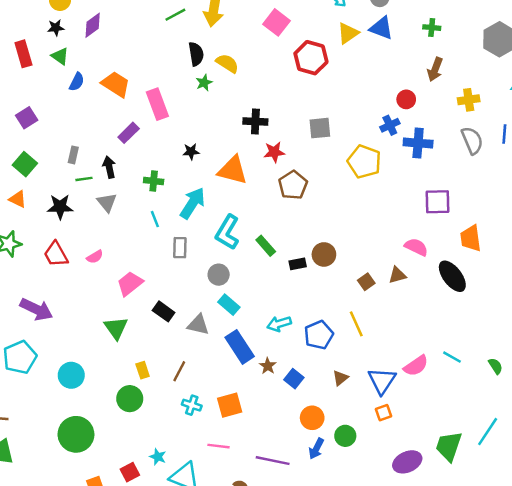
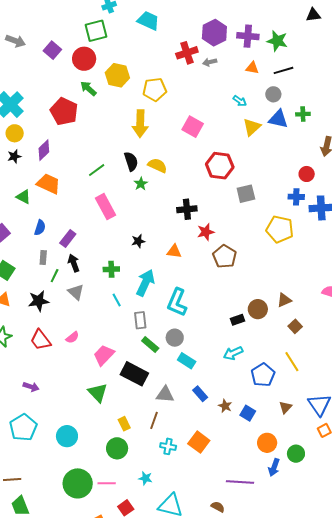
green line: (175, 15) -> (97, 170), moved
green cross: (432, 28) -> (303, 114), moved
green triangle: (60, 56) -> (23, 197), moved
red hexagon: (311, 58) -> (220, 166), moved
blue semicircle: (77, 82) -> (40, 228), moved
orange trapezoid: (116, 84) -> (49, 184), moved
blue cross: (390, 125) -> (296, 197), turned 35
gray square: (320, 128) -> (246, 194), moved
purple rectangle: (129, 133) -> (68, 239), moved
orange triangle: (233, 170) -> (174, 251), size x0.6
green line: (84, 179) -> (55, 276), turned -48
green rectangle: (266, 246) -> (150, 344), moved
brown triangle: (397, 275) -> (284, 300), moved
purple arrow: (36, 309) -> (31, 387), size x0.6
black rectangle: (164, 311) -> (134, 374), size x1.5
cyan arrow: (279, 324) -> (233, 353), moved
gray triangle: (198, 325) -> (165, 395), moved
blue rectangle: (240, 347) -> (200, 394), size x0.6
orange square: (230, 405) -> (199, 442), turned -30
pink line: (218, 446) -> (107, 483), moved
cyan star: (158, 457) -> (145, 478), moved

